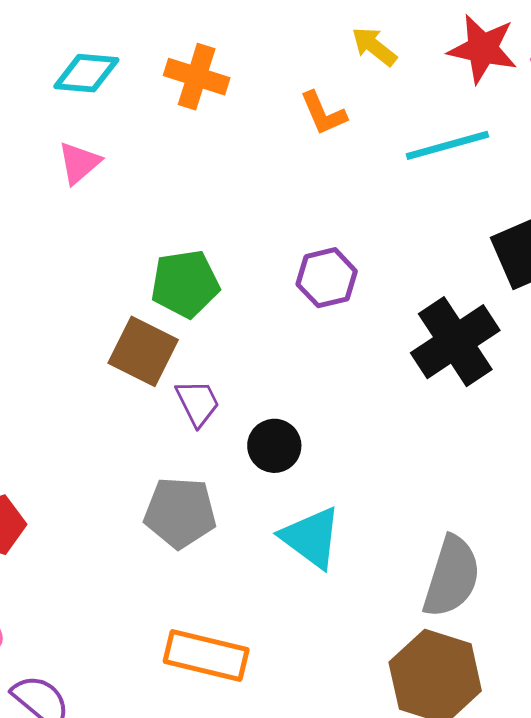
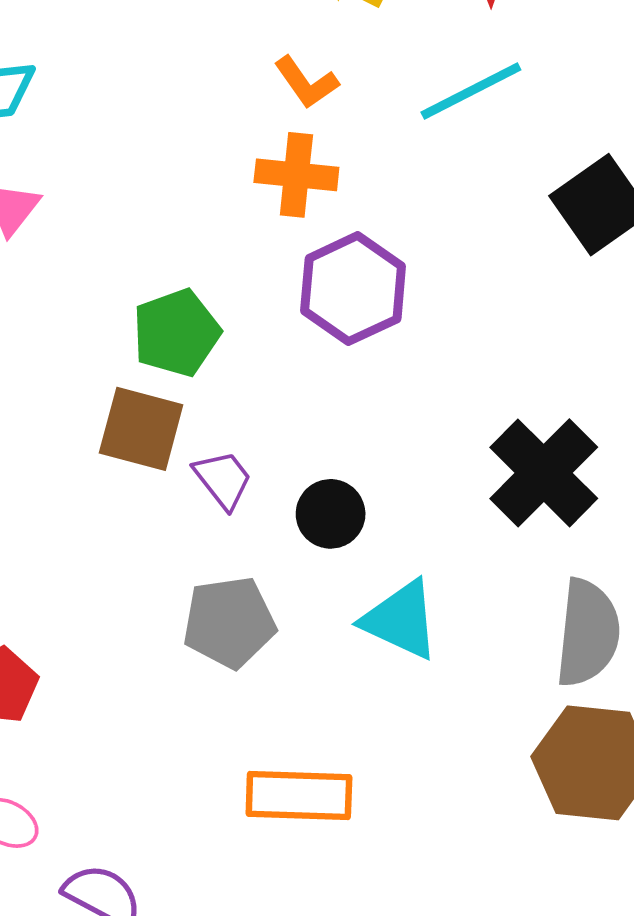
orange cross: (197, 77) -> (296, 175), moved
purple hexagon: (327, 278) -> (353, 289), size x1.4
black cross: (455, 342) -> (544, 473), moved

